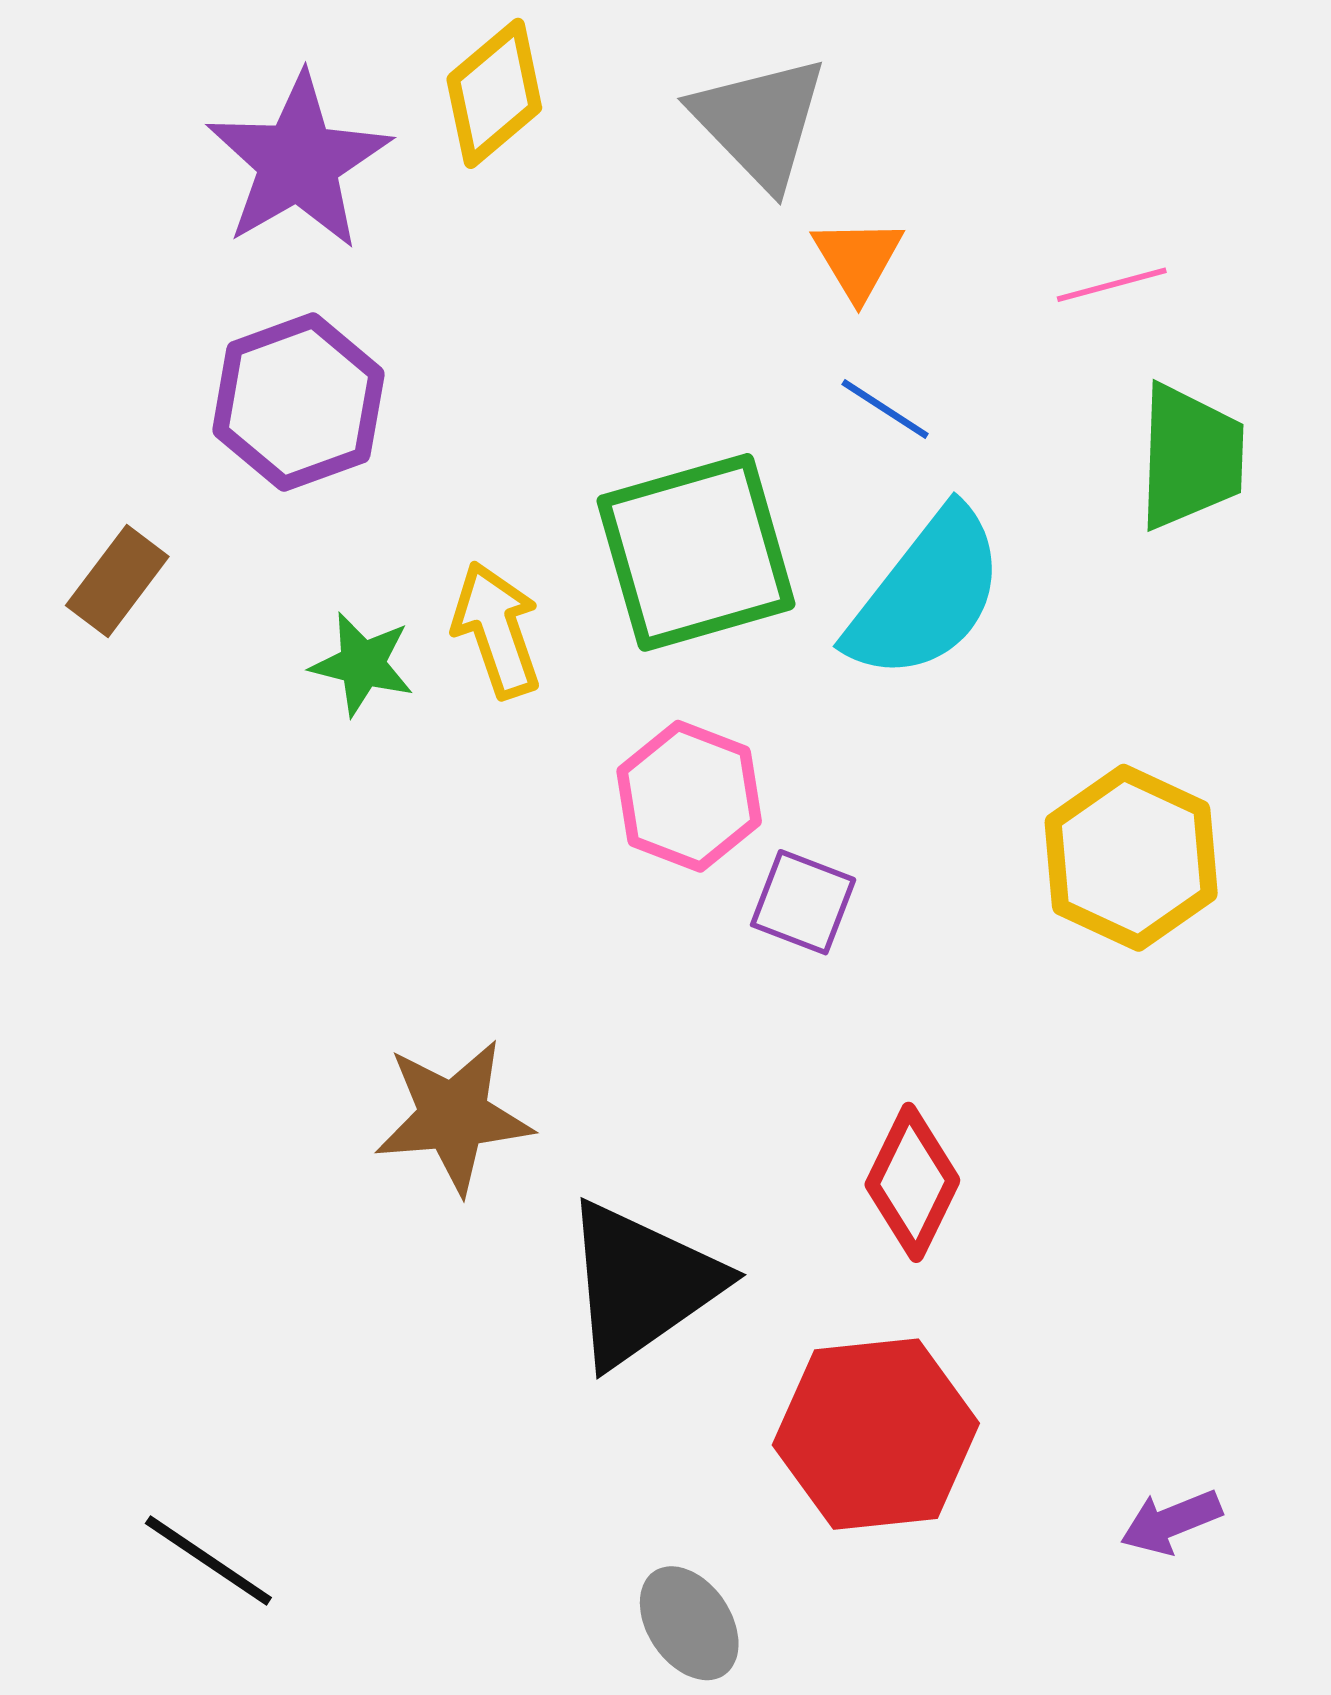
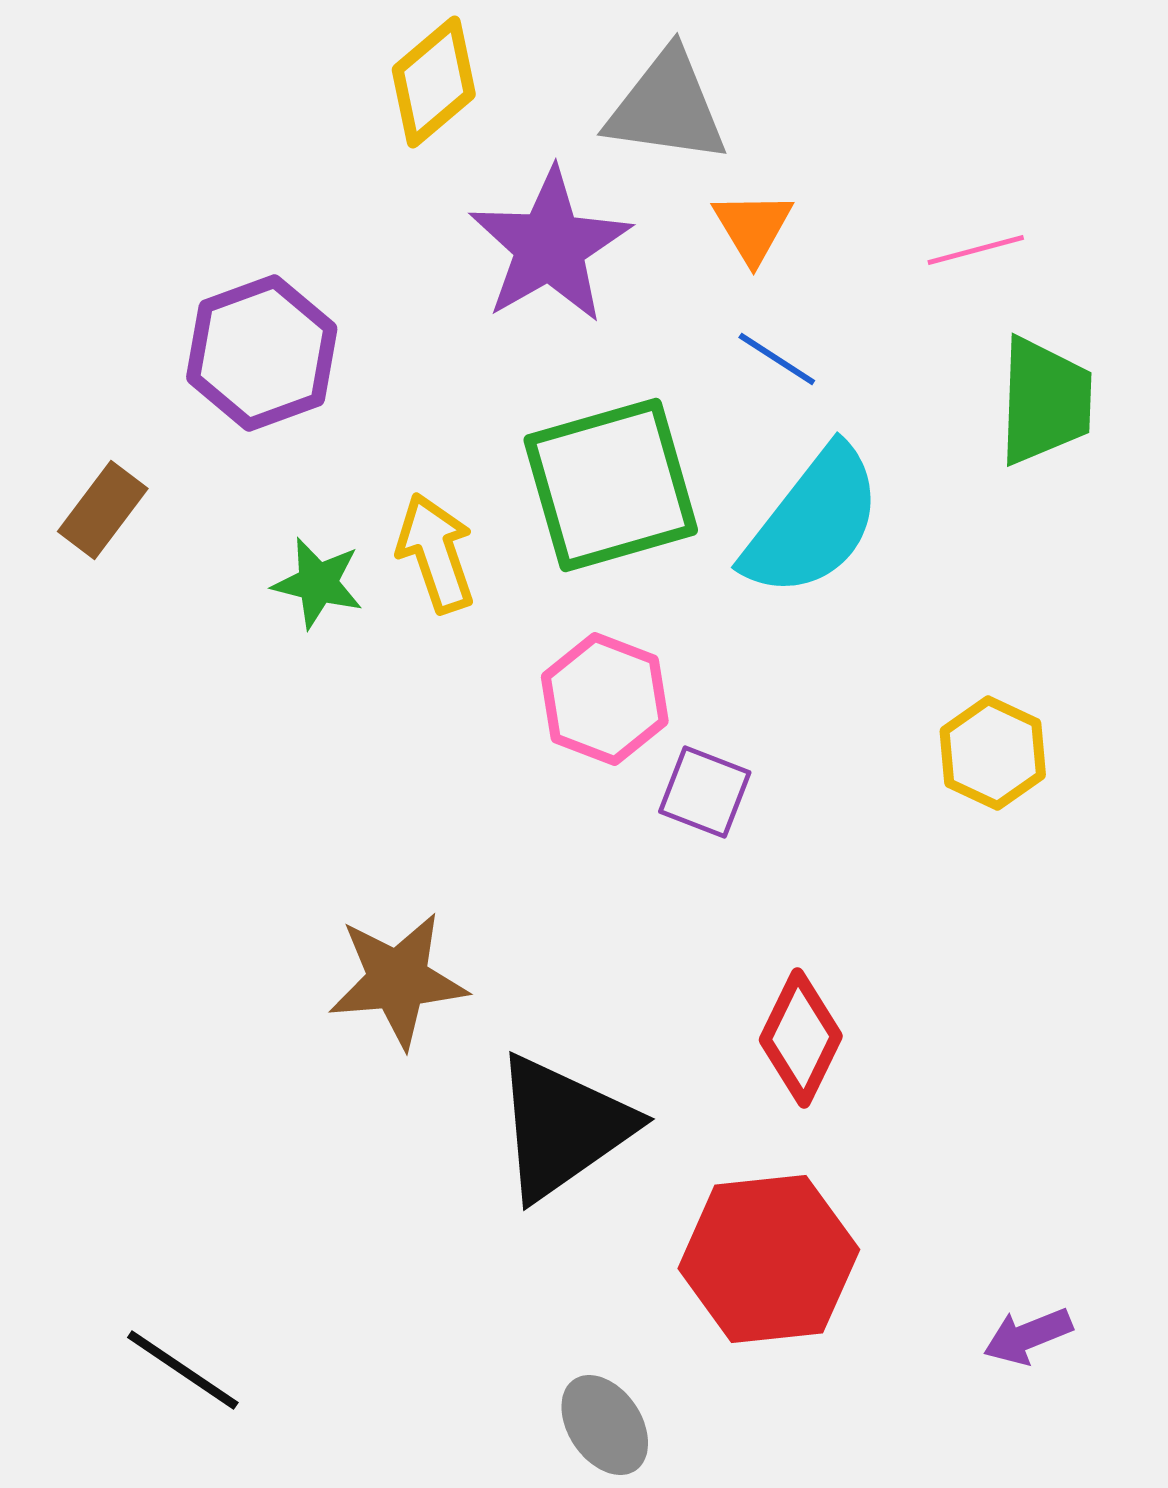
gray triangle: (760, 122) -> (667, 107), turned -38
purple star: (298, 162) -> (550, 246), moved
yellow hexagon: (1131, 858) -> (993, 753), size x0.7

